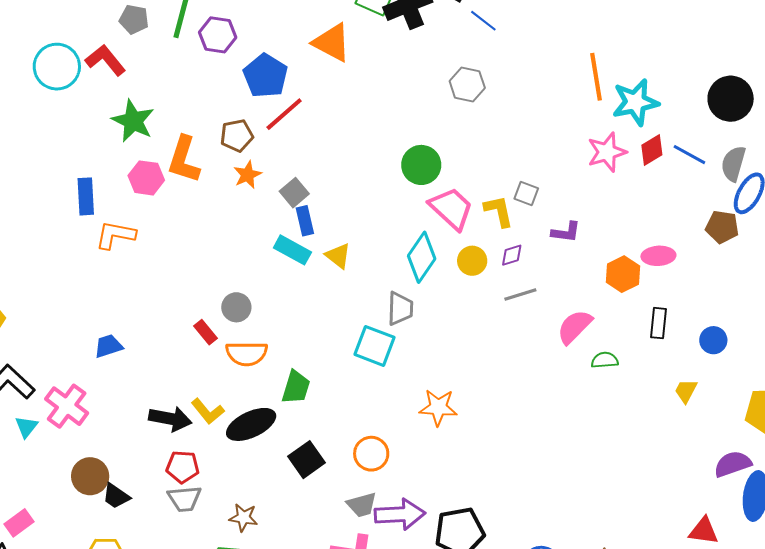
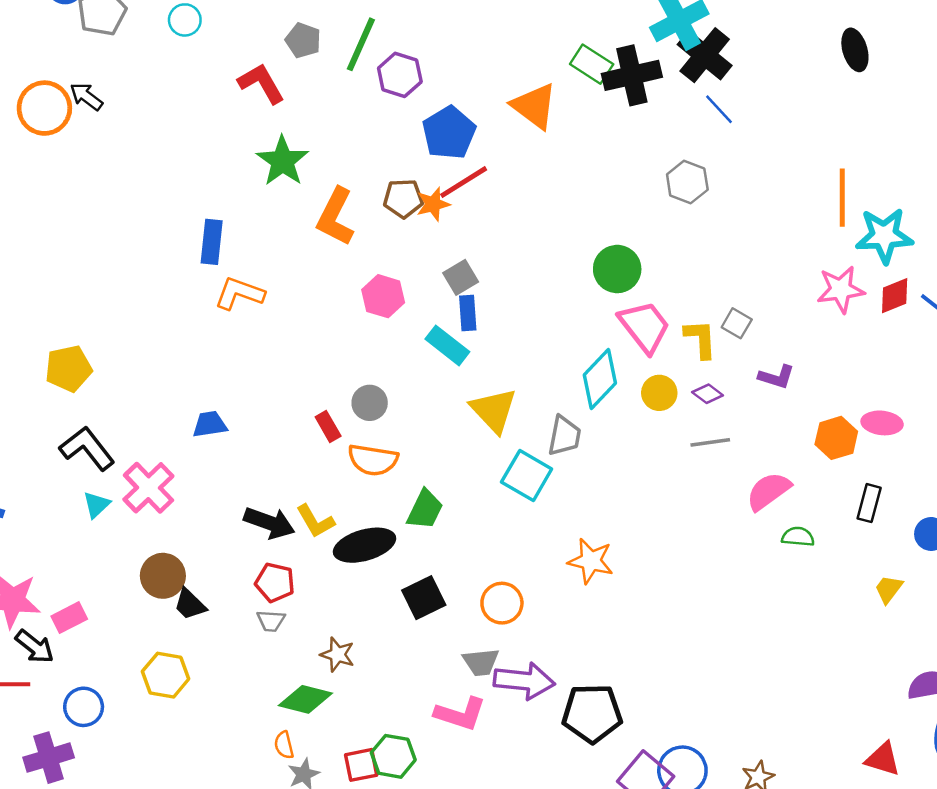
cyan circle: (57, 67) -> (185, 20), moved, size x0.6
orange star: (247, 175) -> (433, 204), moved
pink hexagon: (146, 178) -> (383, 296), moved
purple diamond: (512, 255) -> (708, 394), turned 45
yellow triangle: (338, 256) -> (494, 410), moved, size x1.5
gray trapezoid: (185, 499) -> (271, 621), size x0.7

